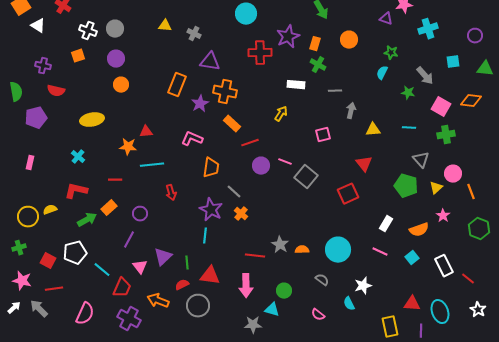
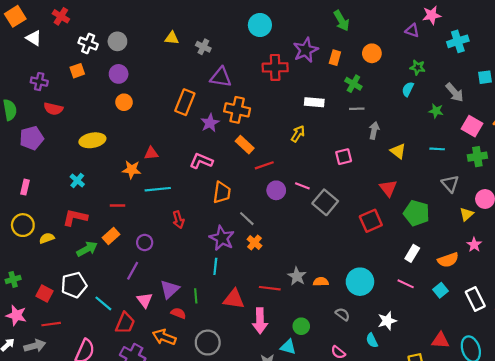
green cross: (318, 65) -> (353, 84), moved
yellow triangle: (373, 130) -> (398, 151), turned 42
green pentagon: (406, 186) -> (416, 213), moved
yellow circle: (28, 217) -> (23, 225), moved
red triangle: (210, 276) -> (234, 299), moved
red semicircle: (182, 285) -> (178, 313), moved, turned 48
gray arrow: (39, 309) -> (35, 346), turned 120

